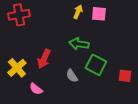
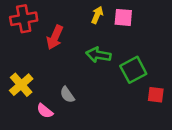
red arrow: (44, 59) -> (55, 37), moved
green square: (96, 65) -> (133, 70), moved, turned 35
gray semicircle: (72, 76) -> (67, 95), moved

